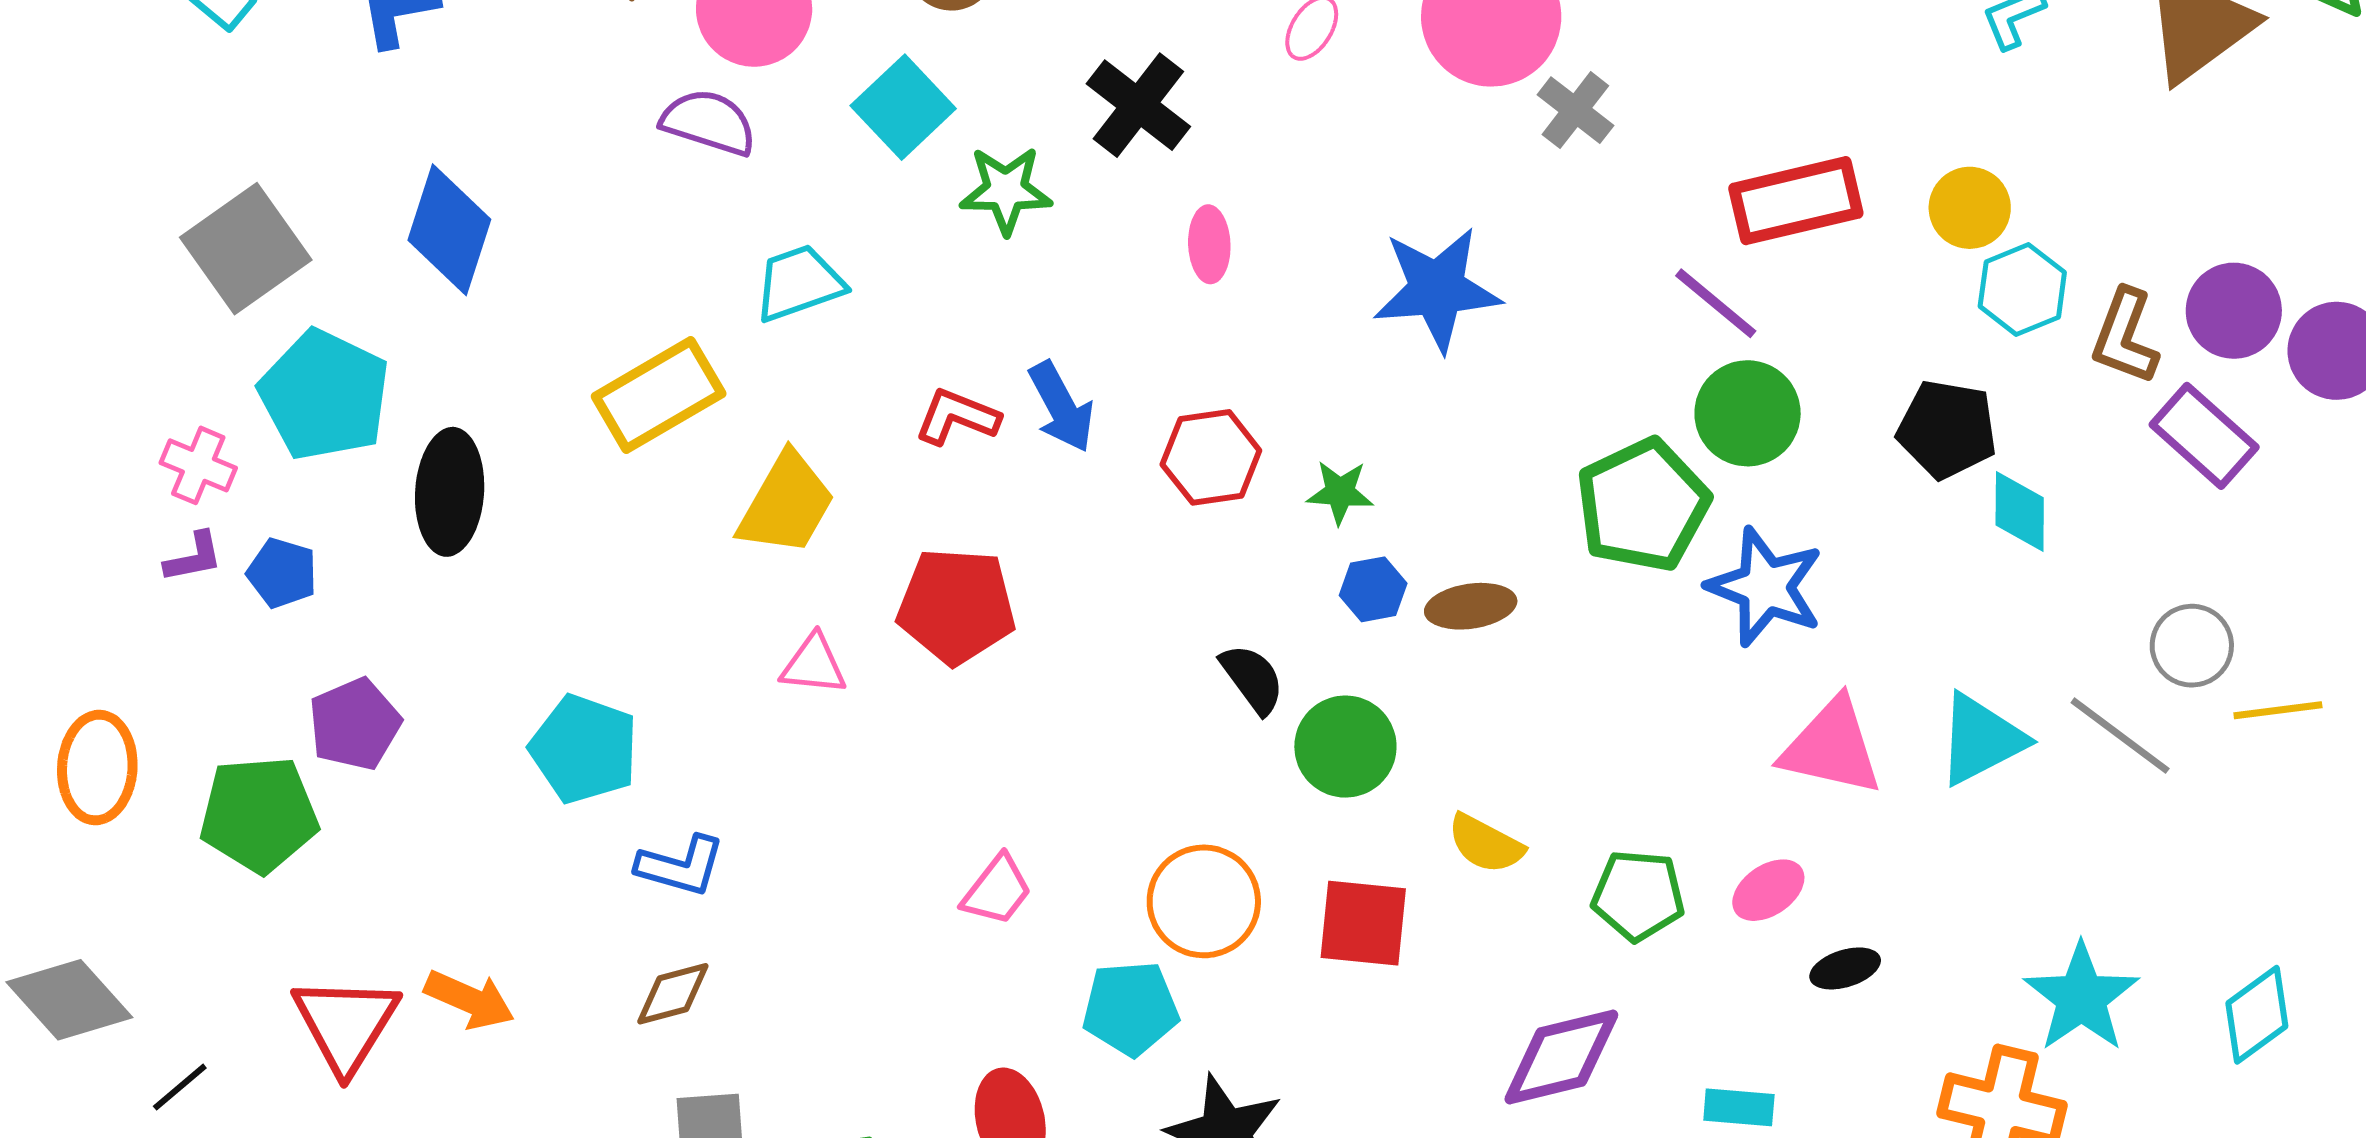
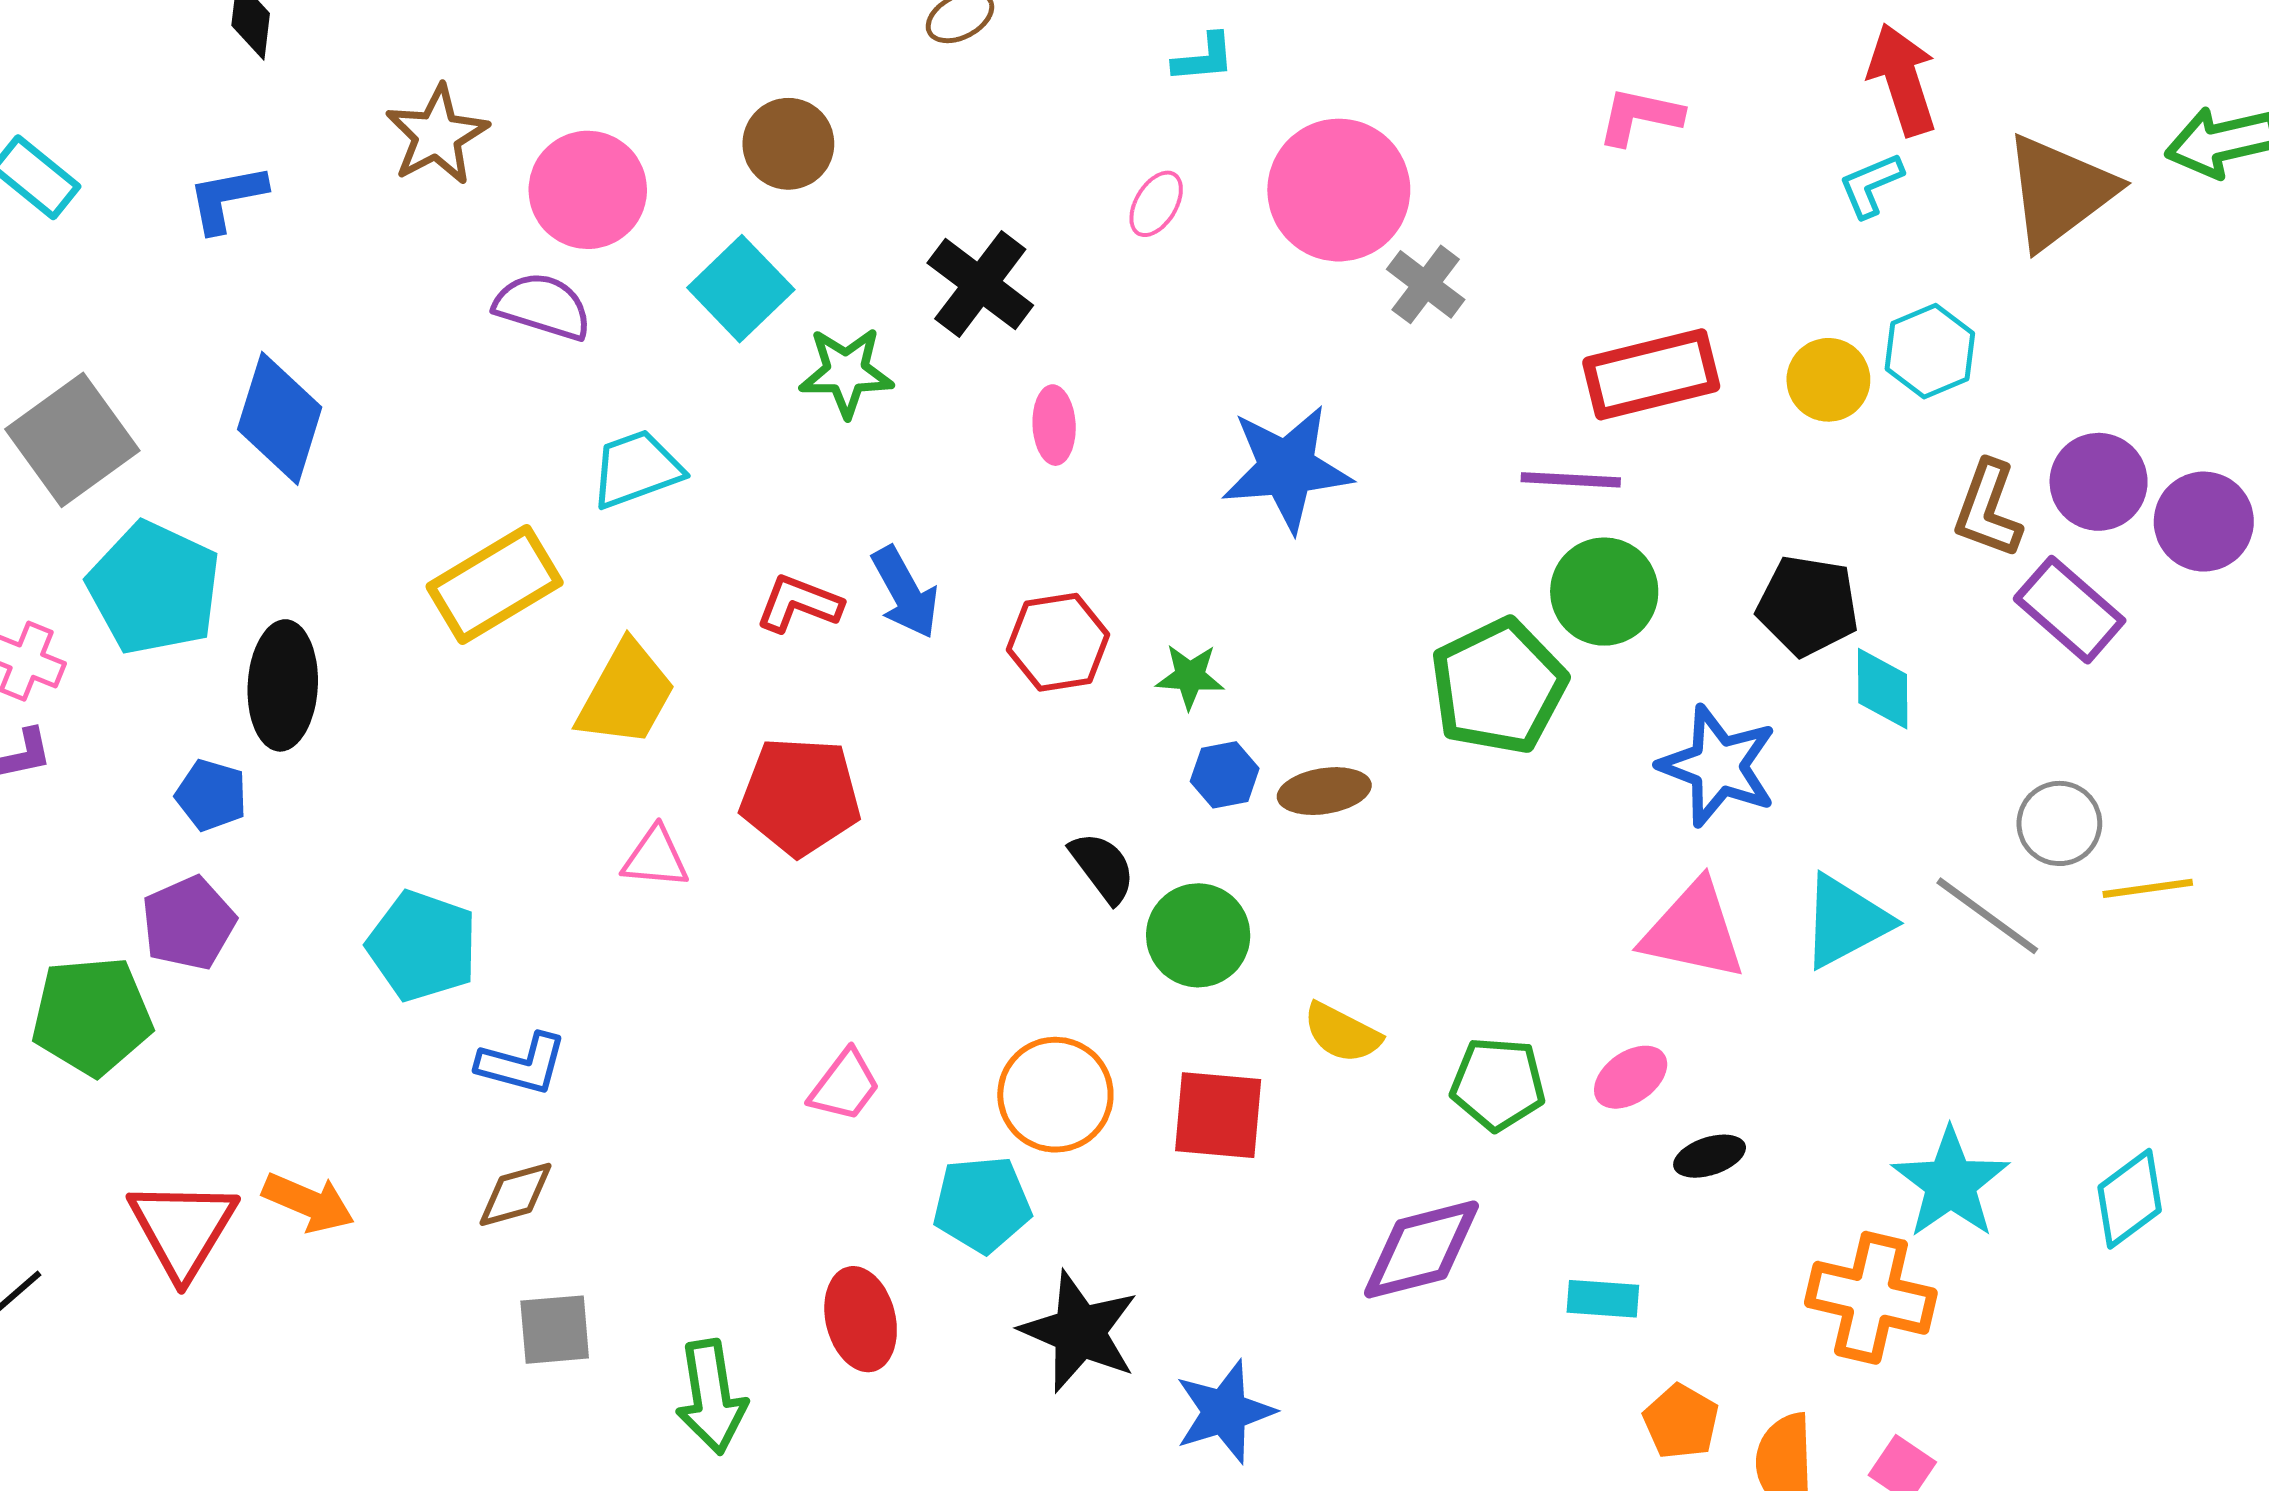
cyan hexagon: (2022, 289) -> (1930, 351), moved
purple line: (1716, 303) -> (1571, 480), turned -36
blue pentagon: (282, 573) -> (211, 795), moved
blue star: (1765, 587) -> (1718, 766), moved

